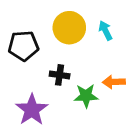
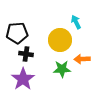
yellow circle: (69, 28) -> (60, 40), moved
black cross: (60, 75) -> (26, 54), moved

